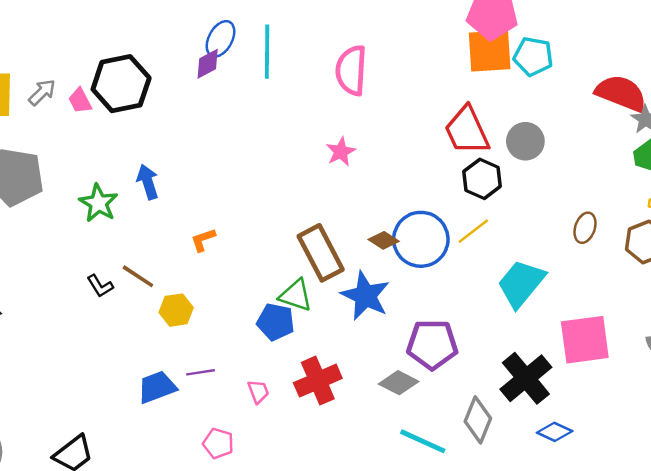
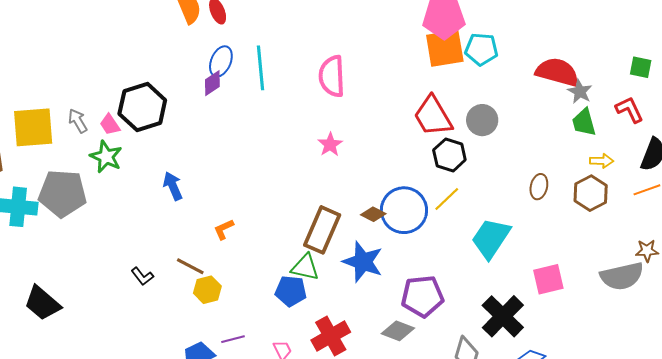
gray arrow: (42, 92) -> (78, 121), turned -70
green star: (98, 203) -> (106, 157), moved
brown rectangle: (321, 253) -> (322, 230), turned 57
brown line: (138, 276) -> (190, 266), moved
pink square: (585, 340) -> (548, 279), size x0.7

